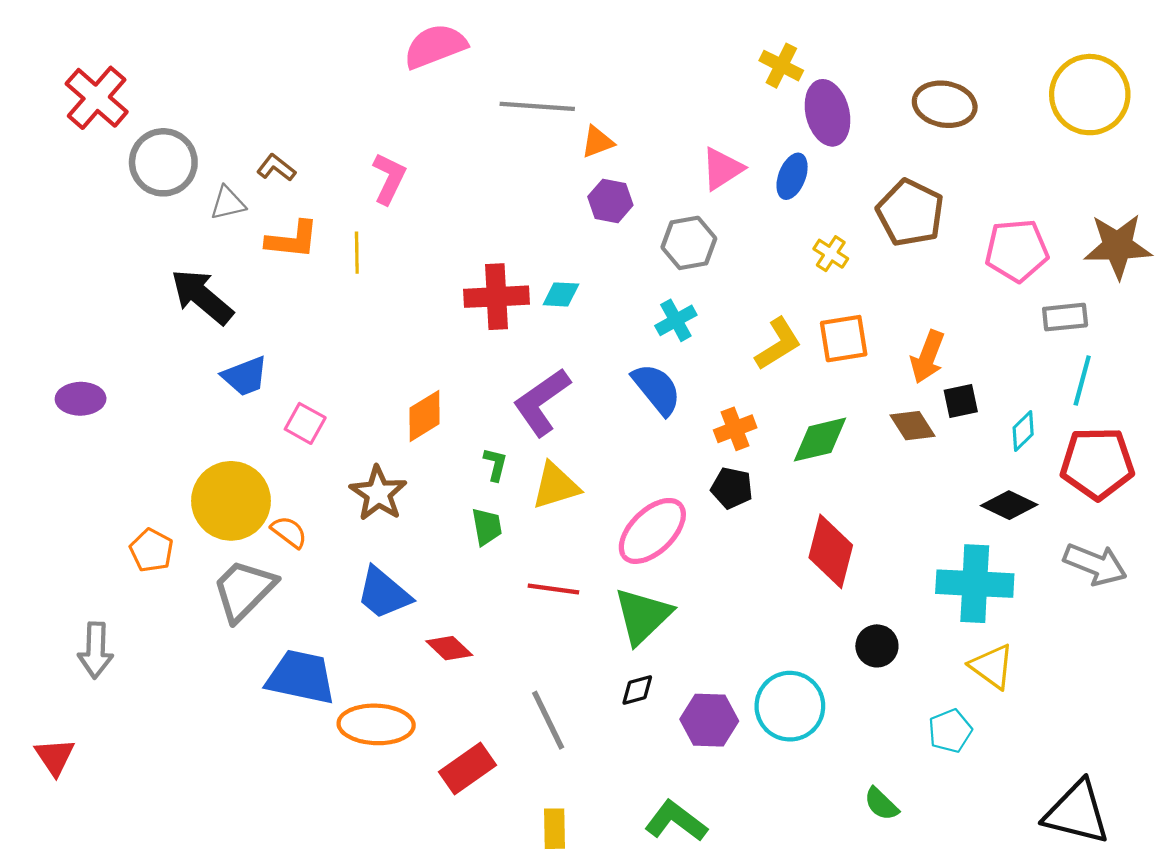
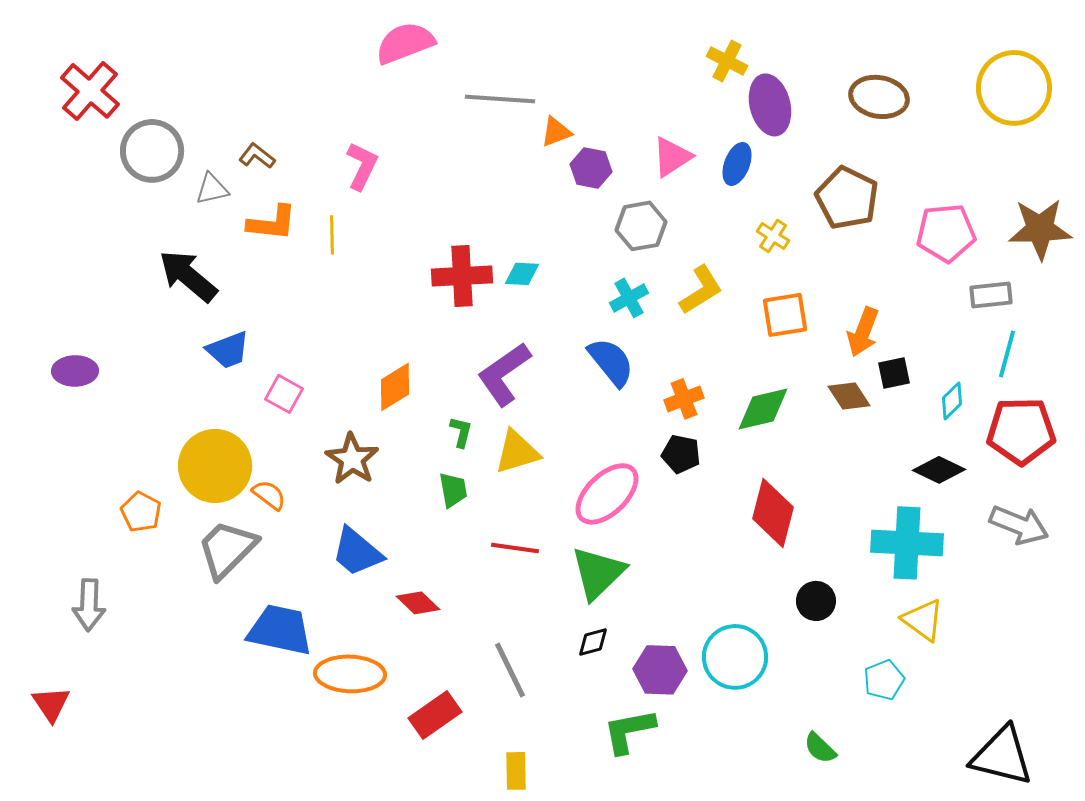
purple hexagon: (610, 201) -> (591, 168), moved
yellow L-shape: (778, 344) -> (701, 290), moved
green L-shape: (676, 821) -> (629, 731), moved, turned -48

